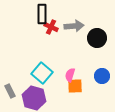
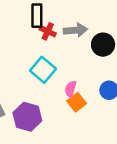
cyan square: (42, 73) -> (43, 70), moved
orange square: (75, 86) -> (77, 102), turned -35

